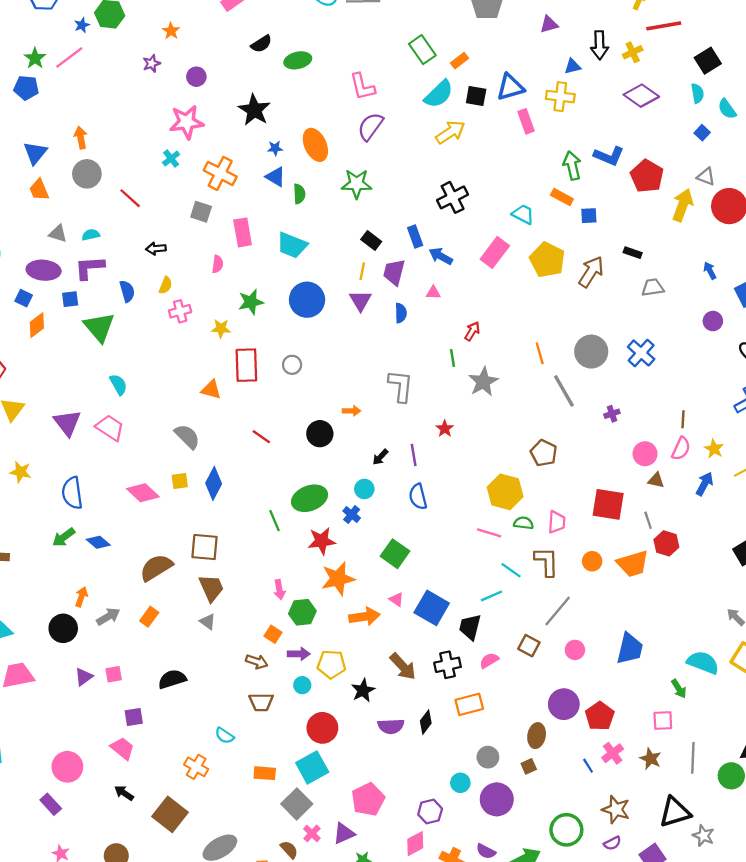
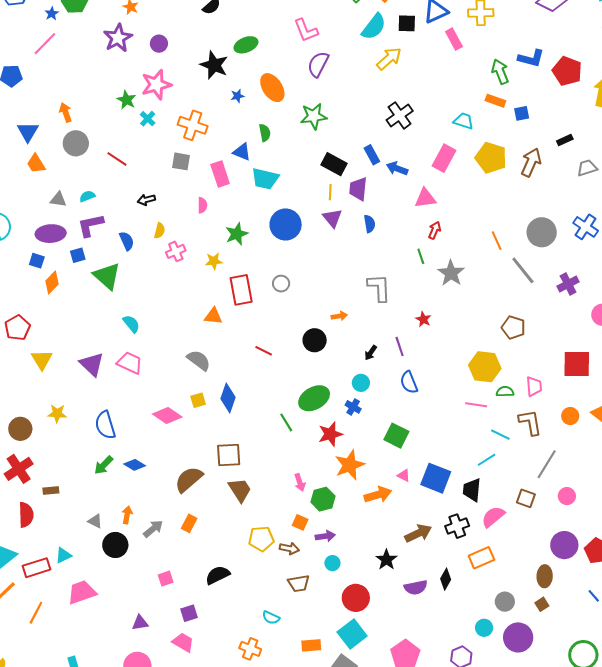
green star: (35, 58) -> (126, 100), moved
green ellipse: (298, 60) -> (246, 45), moved
purple star: (152, 63) -> (118, 38), size x1.8
blue triangle: (276, 177) -> (242, 152), moved
black rectangle: (371, 241) -> (334, 164), size x1.4
black rectangle: (633, 253) -> (565, 140), turned -35
pink triangle: (433, 293) -> (425, 198), moved, size x1.6
purple cross: (612, 414) -> (568, 284), size x1.5
gray triangle: (208, 622) -> (95, 521), moved
pink semicircle: (489, 660) -> (493, 517), size x1.4
yellow pentagon: (331, 664) -> (261, 539), moved
brown arrow: (403, 666) -> (418, 533), turned -64
purple triangle: (84, 677) -> (140, 623), moved, turned 36

